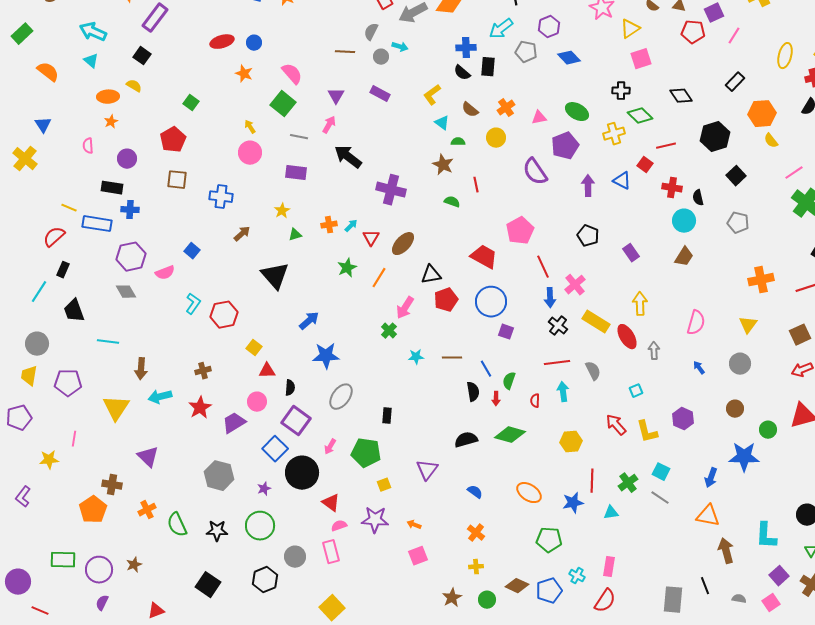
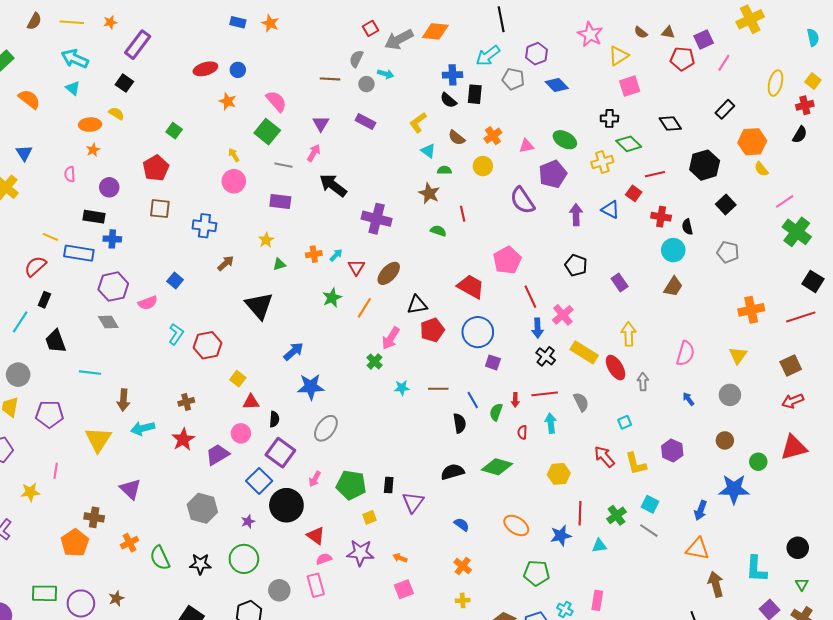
red arrow: (496, 399) -> (515, 400), moved
black rectangle: (387, 416) -> (389, 485), moved

